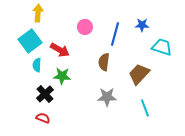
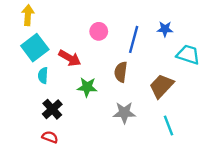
yellow arrow: (38, 13) -> (28, 15), moved
green star: (62, 76) -> (87, 87), moved

